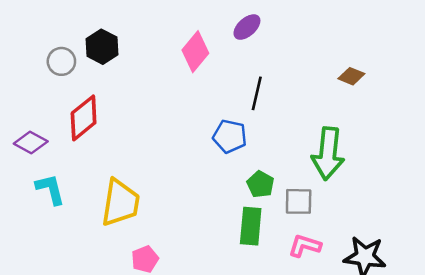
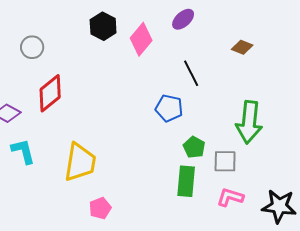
black hexagon: (102, 47) -> (103, 26), moved
brown diamond: (351, 76) -> (242, 47), moved
black line: (257, 93) -> (191, 73), turned -40

